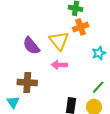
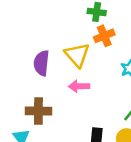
purple semicircle: (31, 46) -> (41, 63), turned 48

